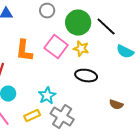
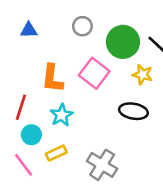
yellow star: (81, 49) -> (143, 75), moved
cyan star: (47, 96) -> (61, 115), moved
yellow rectangle: (32, 116) -> (56, 153), moved

